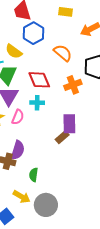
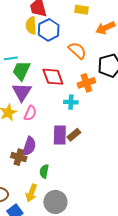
yellow semicircle: (14, 51) -> (31, 26), moved, turned 48
cyan cross: (37, 103) -> (71, 102), moved
purple rectangle: (69, 124) -> (60, 135), moved
yellow arrow: (22, 197) -> (31, 193), turned 78

